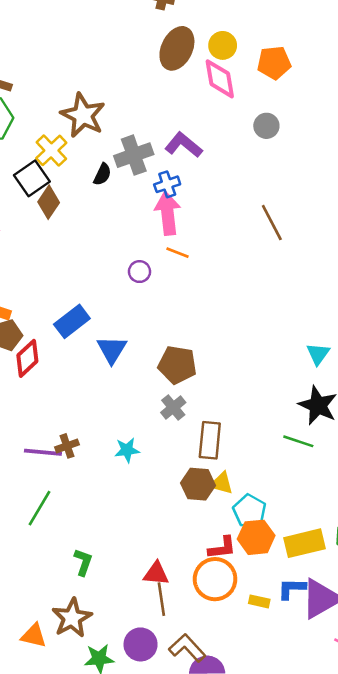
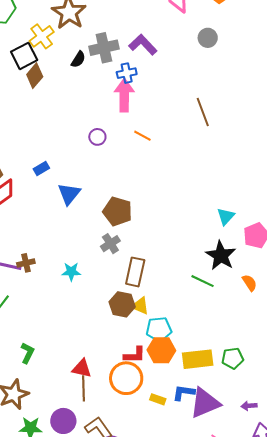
orange line: (178, 253) -> (142, 136), moved
blue rectangle: (72, 321) -> (41, 168), size x0.6
cyan pentagon: (249, 511) -> (159, 329), turned 30

